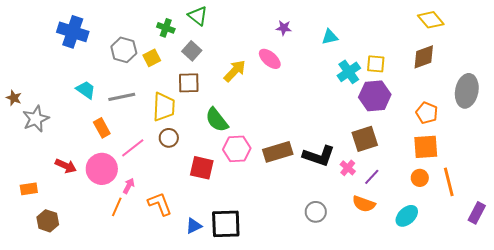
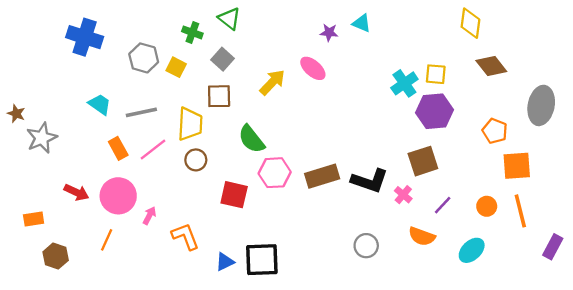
yellow diamond: (431, 20) -> (470, 23), moved, turned 48
cyan triangle: (330, 37) -> (362, 23), moved, turned 36
brown diamond: (424, 57) -> (491, 66), turned 72
yellow square: (152, 58) -> (176, 67), turned -36
orange square: (426, 147) -> (517, 166), moved
pink line: (133, 148) -> (153, 149), moved
purple line: (372, 177) -> (443, 205), moved
orange line: (117, 207) -> (107, 240), moved

